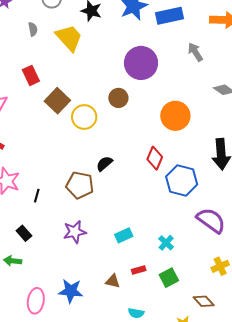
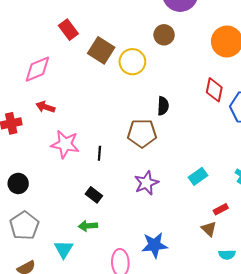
black semicircle: (104, 164) -> (163, 106), turned 144
brown triangle: (113, 281) -> (209, 229), moved, turned 42

